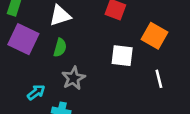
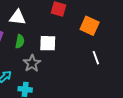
white triangle: (60, 16) -> (18, 17), turned 30
white square: (122, 56) -> (48, 43), moved

